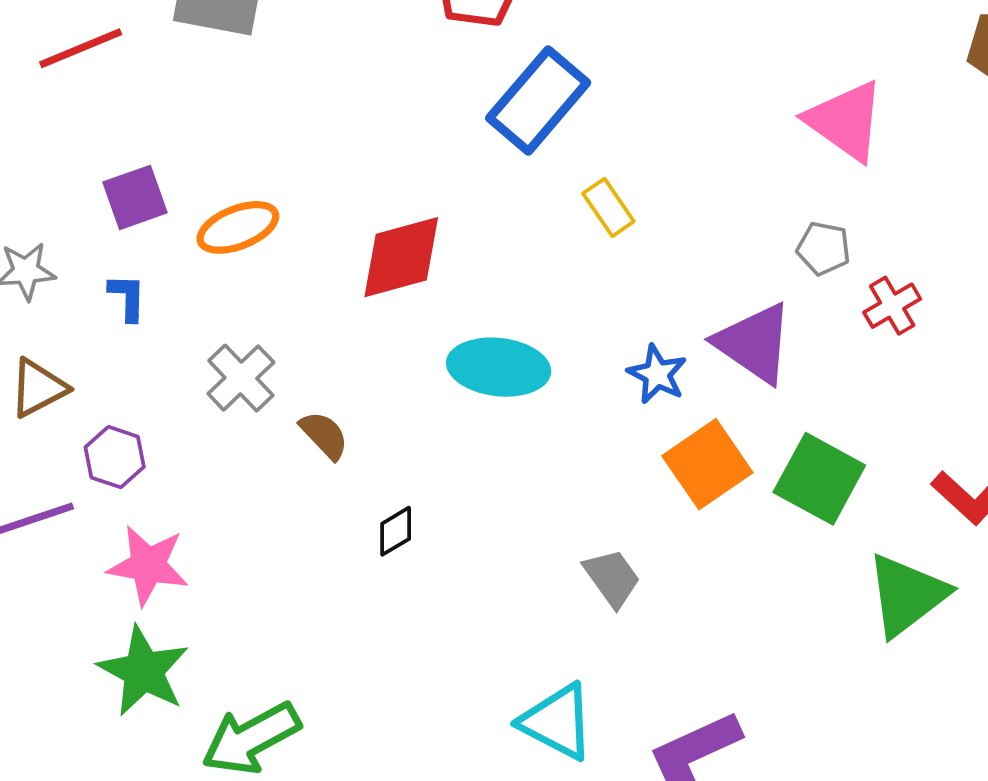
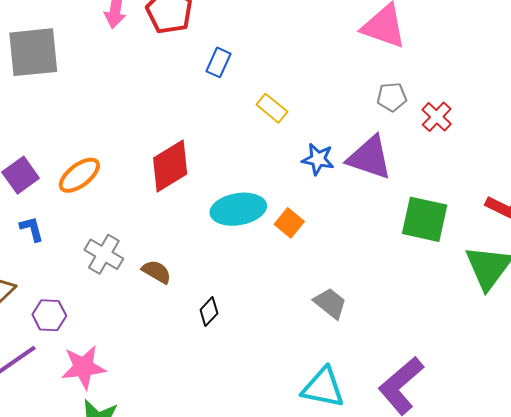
blue rectangle: (538, 100) -> (219, 62), size x0.5
blue star: (657, 374) -> (318, 159), moved
orange square: (707, 464) -> (289, 223), moved, size x0.6

